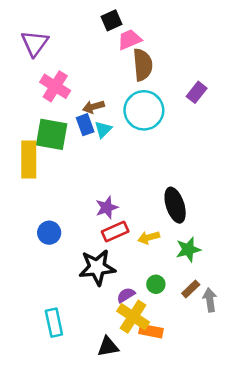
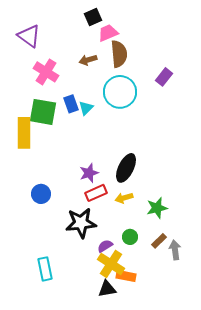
purple triangle: (35, 43) -> (29, 36), turned -30
brown arrow: (94, 107) -> (88, 60), moved
black ellipse: (175, 205) -> (126, 168), moved, turned 44
black triangle: (108, 347) -> (107, 289), moved

